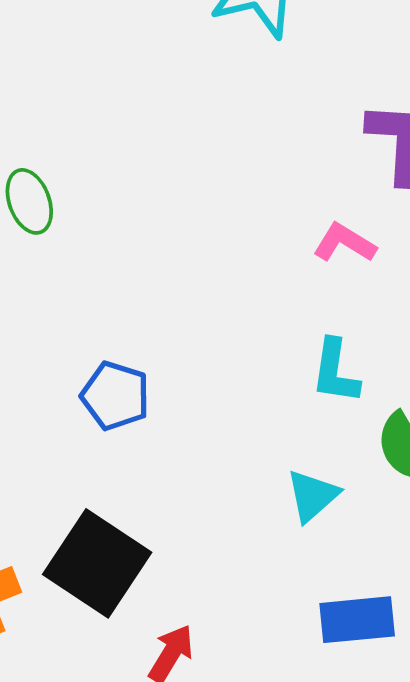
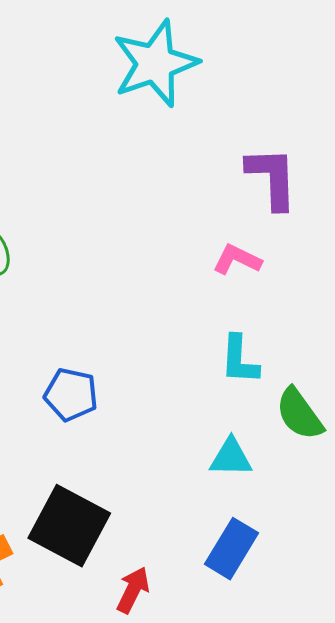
cyan triangle: (312, 496) -> (231, 457), turned 48
blue rectangle: (357, 620) -> (232, 549), moved, turned -48

